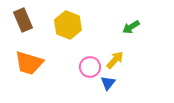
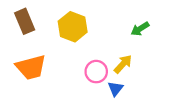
orange trapezoid: (29, 63) -> (31, 67), turned -32

